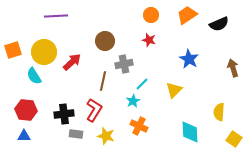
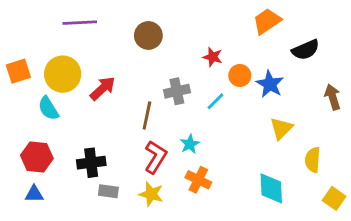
orange circle: (151, 15) -> (240, 75), moved
black semicircle: (219, 24) -> (306, 50), moved
brown circle: (105, 41) -> (148, 35), moved
cyan line: (142, 84) -> (216, 101), moved
yellow triangle: (174, 90) -> (281, 128), moved
red L-shape: (94, 110) -> (155, 157), moved

